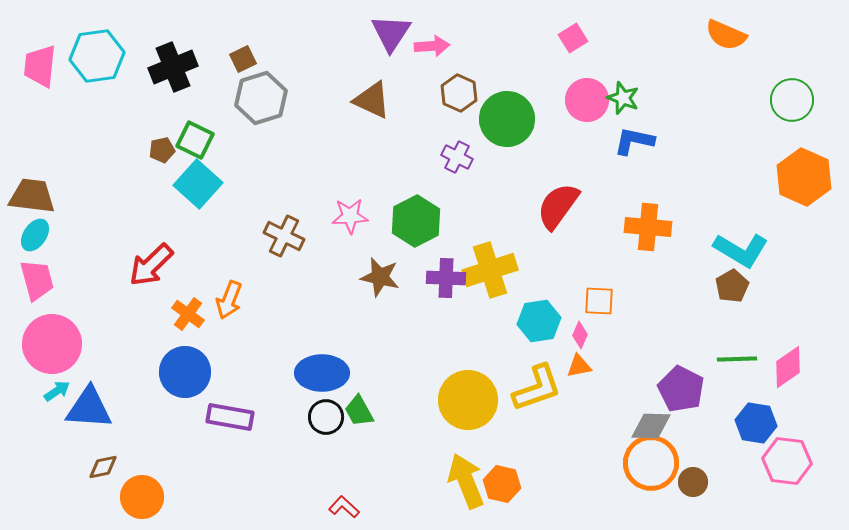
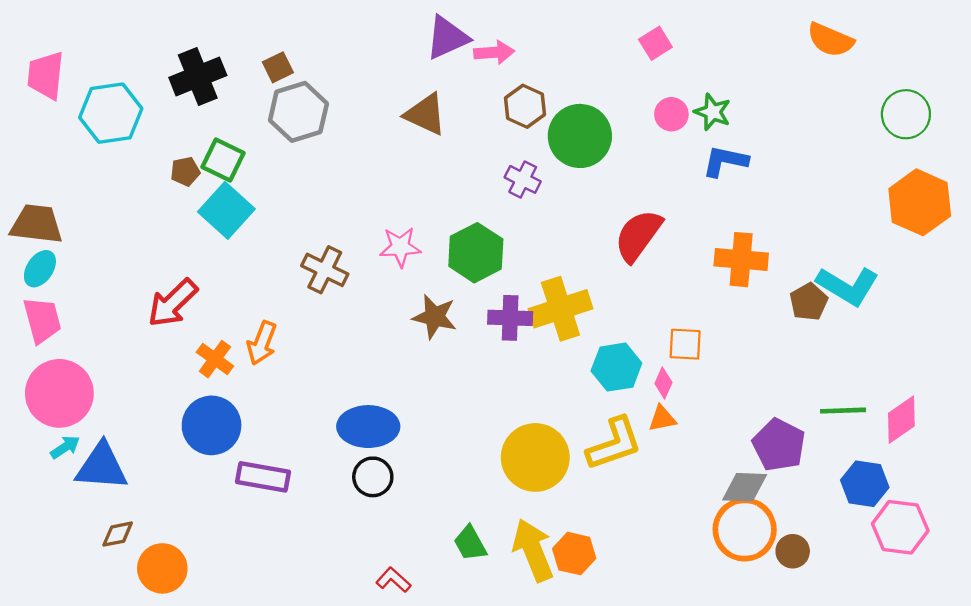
purple triangle: (391, 33) -> (447, 38), turned 33
cyan hexagon: (97, 56) -> (111, 113), moved
pink circle: (587, 100) -> (671, 114), size x0.7
brown pentagon: (732, 286) -> (809, 302), moved
green trapezoid: (359, 411) -> (470, 543), moved

